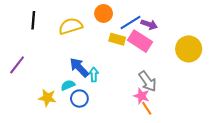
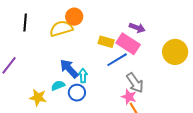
orange circle: (104, 13) -> (74, 17), moved
blue line: (130, 23) -> (117, 60), moved
blue circle: (79, 99) -> (77, 93), moved

